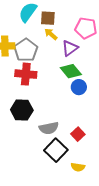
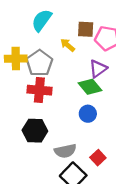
brown square: (48, 18) -> (86, 29), moved
purple triangle: (70, 48) -> (98, 69), moved
blue circle: (79, 87) -> (88, 114), moved

